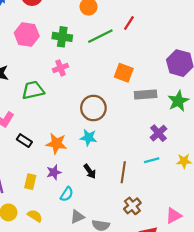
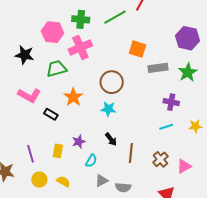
pink hexagon: (27, 35) -> (53, 32), moved
pink cross: (60, 68) -> (80, 47), size x1.6
purple cross: (158, 133) -> (171, 102), turned -35
orange star: (56, 144) -> (73, 97), moved, turned 30
brown line: (123, 172) -> (131, 153), moved
brown cross: (132, 206) -> (160, 159), moved
pink triangle: (174, 216) -> (184, 166), moved

